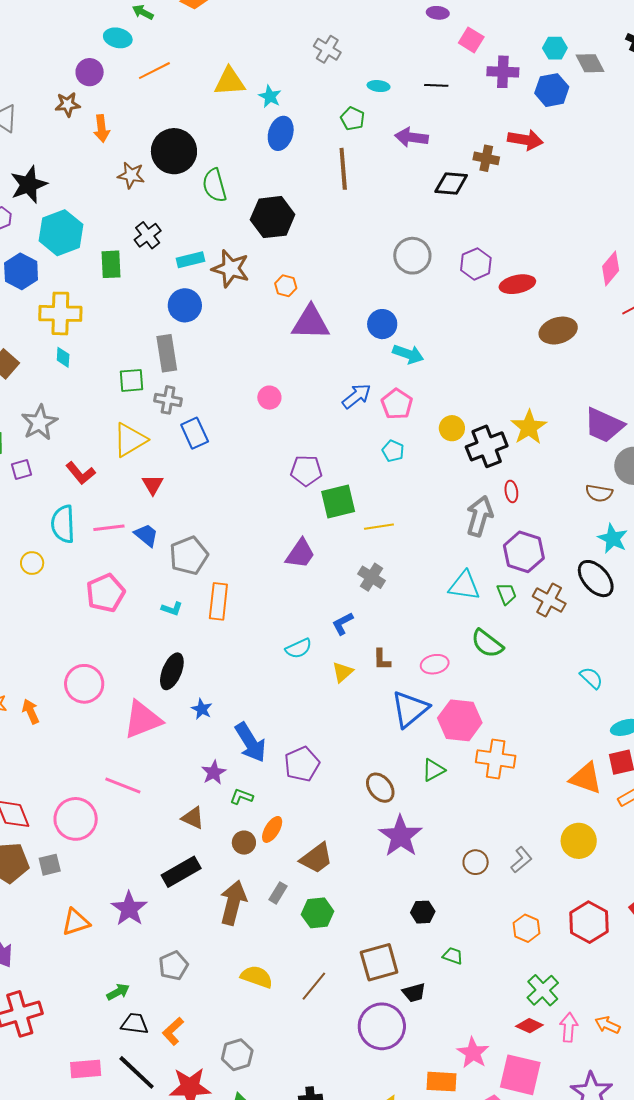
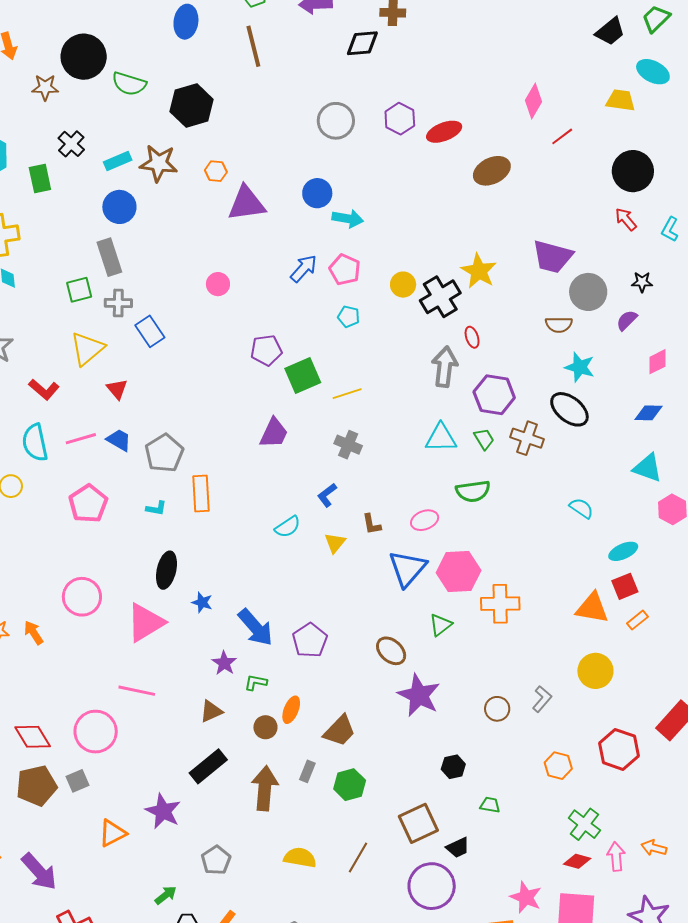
green semicircle: (214, 185) -> (129, 84), turned -48
green semicircle: (487, 644) -> (473, 491), turned -36
brown triangle: (193, 818) -> (211, 711), turned -40

